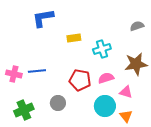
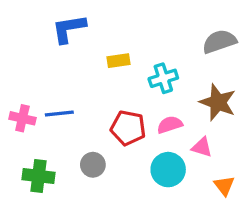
gray semicircle: (137, 26) -> (219, 41), size x1.5
brown star: (136, 64) -> (218, 102), turned 30
green cross: (24, 110) -> (38, 176), turned 30
orange triangle: (126, 116) -> (224, 186), moved

